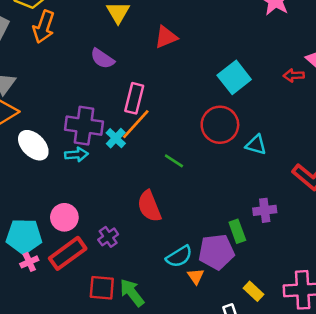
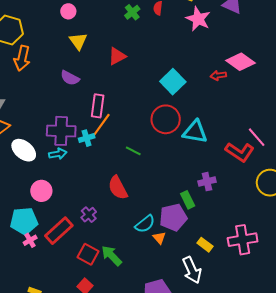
cyan cross: (116, 138) -> (87, 138), turned 35
cyan triangle: (256, 145) -> (195, 132), size x1.5
pink circle: (64, 217) -> (41, 191), moved
red square: (102, 288) -> (88, 254), turned 30

